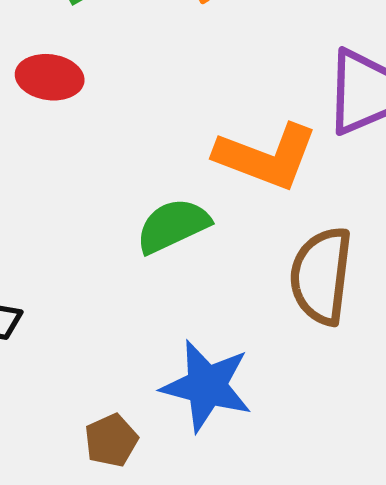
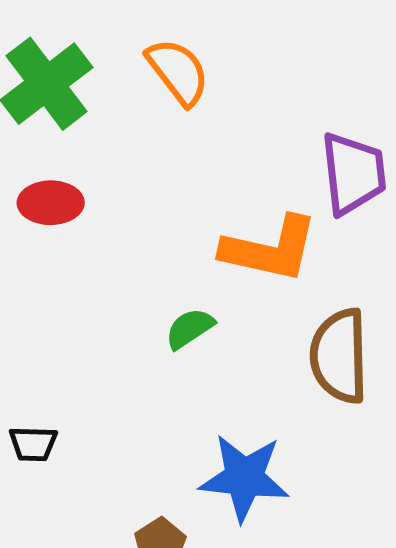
green semicircle: (173, 226) -> (190, 328), size x0.7

